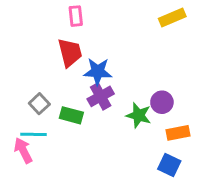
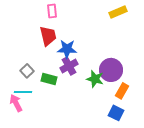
purple circle: (162, 102) -> (111, 70), size x1.5
orange rectangle: (178, 133) -> (122, 91), turned -49

